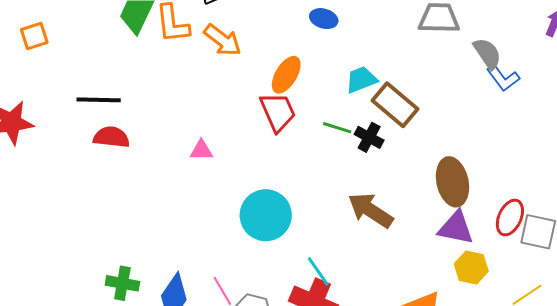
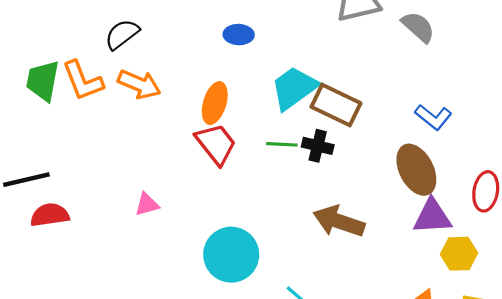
blue L-shape: (503, 78) -> (433, 117), moved
cyan trapezoid: (361, 80) -> (294, 88), size x1.4

